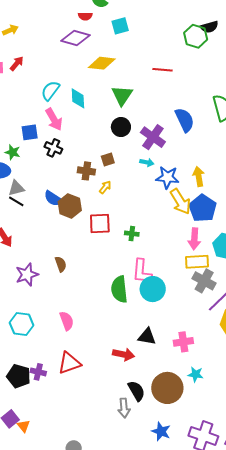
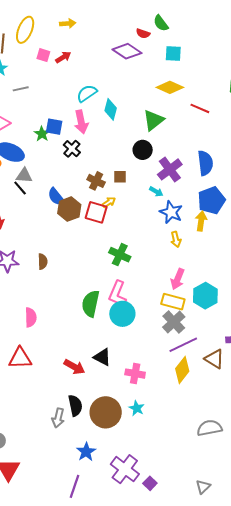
yellow diamond: (102, 63) -> (170, 87), moved
green star: (13, 152) -> (42, 134), moved
yellow arrow: (180, 202) -> (176, 239), size x0.6
blue pentagon: (203, 208) -> (211, 200), moved
red square: (100, 223) -> (96, 212), moved
green cross: (132, 234) -> (120, 255), size x1.5

